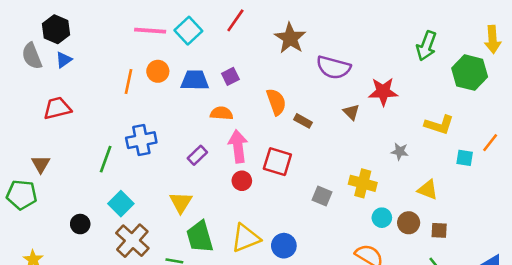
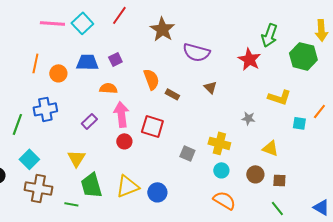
orange circle: (158, 71) -> (58, 73), moved
red star: (383, 92) -> (249, 59), moved, turned 30
cyan circle: (382, 218) -> (221, 170), moved
brown cross: (132, 241) -> (38, 188), turned -32

